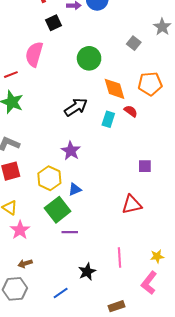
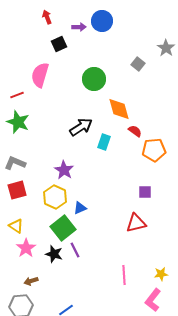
orange pentagon: (150, 84) -> (154, 150), moved
cyan rectangle: (108, 119) -> (104, 142), moved
purple star: (71, 151) -> (64, 170), moved
purple square: (145, 166) -> (145, 192), moved
purple line: (70, 232) -> (75, 250), turned 63
black star: (87, 272) -> (54, 254), moved, turned -30

